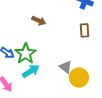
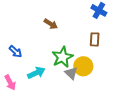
green star: (26, 54) -> (62, 57), moved
yellow circle: (79, 78) -> (83, 66), moved

